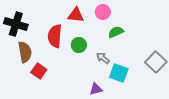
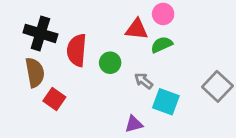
pink circle: (103, 12) -> (163, 14), moved
red triangle: (76, 15) -> (137, 29), moved
black cross: (16, 24) -> (40, 33), moved

